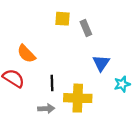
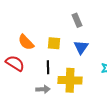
yellow square: (63, 19) -> (54, 43), moved
blue triangle: (101, 63) -> (81, 47), moved

